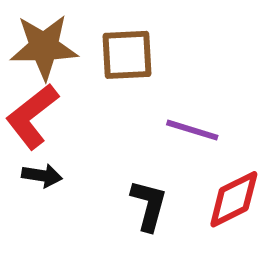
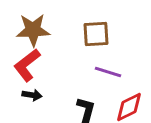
brown square: (127, 55) -> (96, 34), moved

